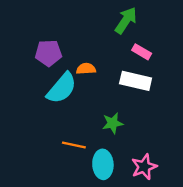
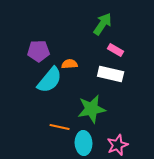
green star: (113, 123) -> (92, 109), size x1.6

